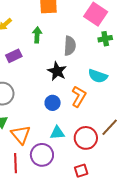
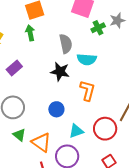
green arrow: (37, 35) -> (30, 33), moved
cyan semicircle: (98, 76) -> (87, 59), moved
blue circle: (53, 103) -> (56, 109), moved

